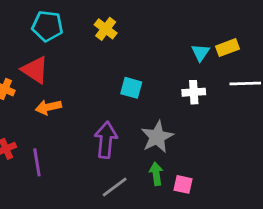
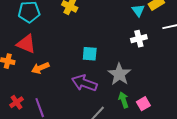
cyan square: (131, 88) -> (90, 54), moved
purple arrow: (106, 140) -> (84, 83), turned -65
pink square: (183, 184) -> (143, 104), turned -32

